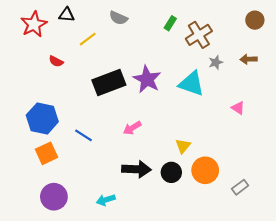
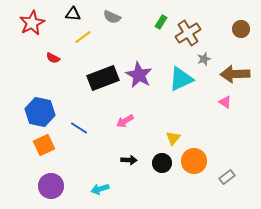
black triangle: (67, 15) -> (73, 14), moved
brown circle: (255, 20) -> (241, 29), moved
brown arrow: (249, 59) -> (235, 74), moved, size x1.8
cyan triangle: (191, 84) -> (181, 79), turned -44
black arrow: (136, 169) -> (129, 160), size x0.6

